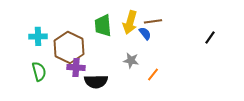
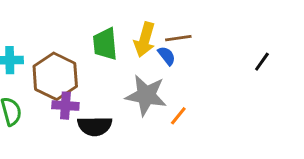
gray star: (131, 60) -> (146, 95), size x1.8

